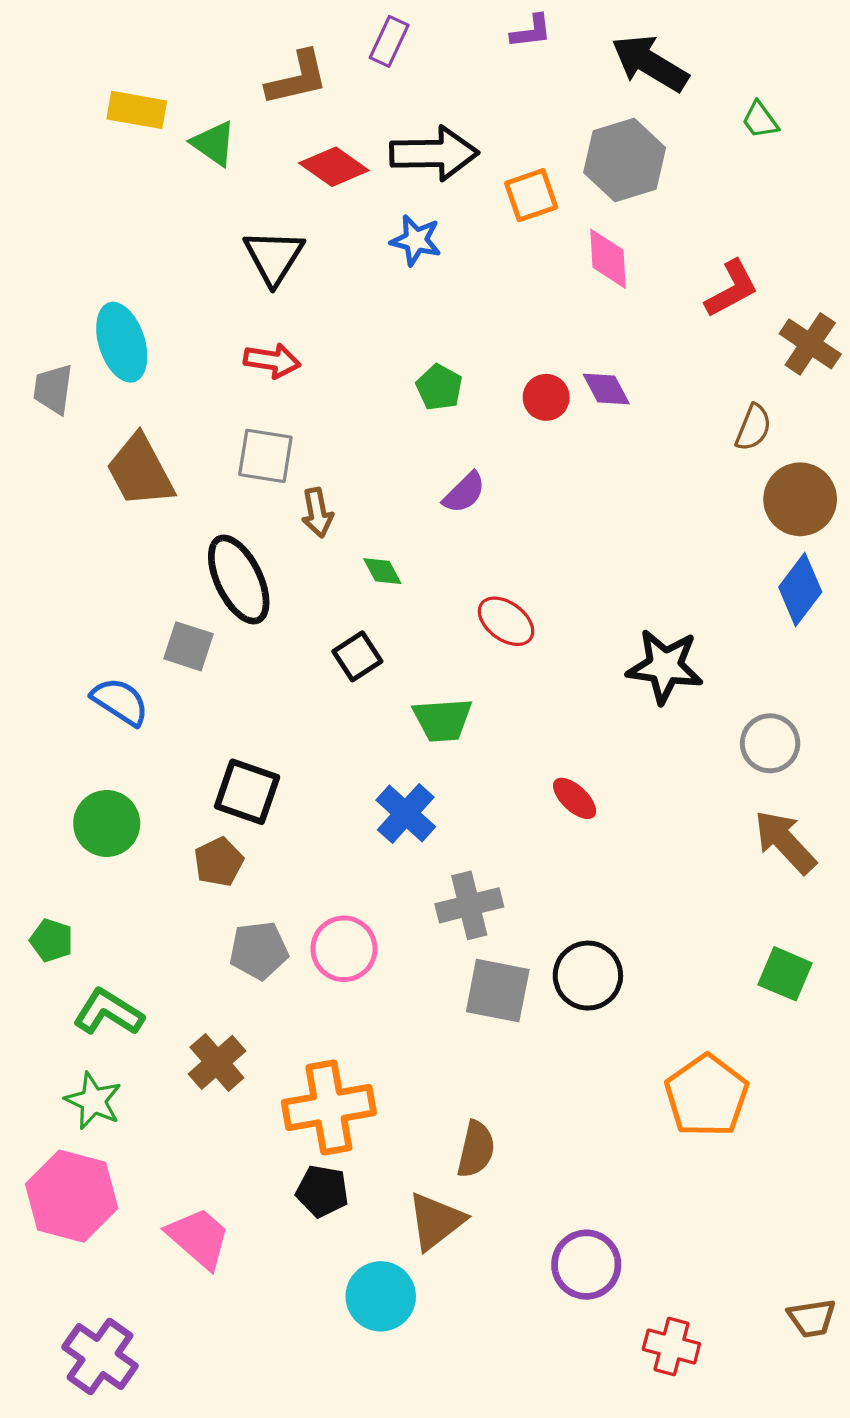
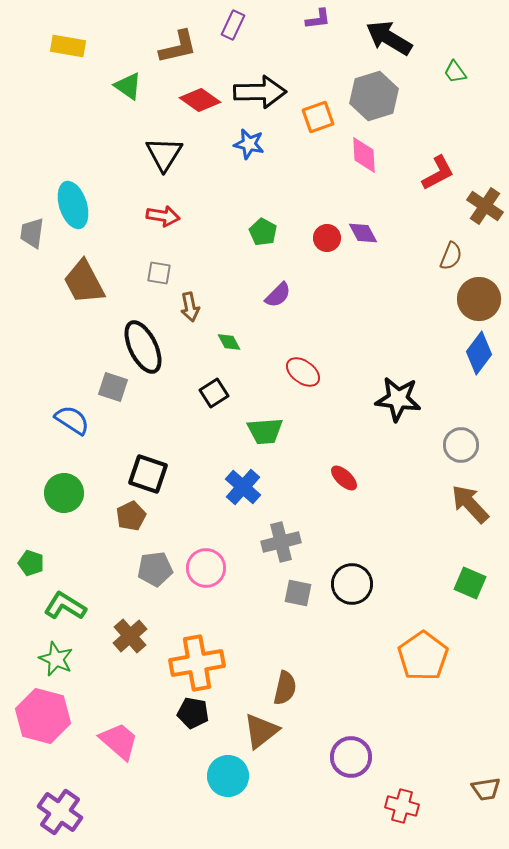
yellow rectangle: (137, 110) -> (68, 46), moved
gray square: (265, 456) -> (159, 273), size x0.7
gray square: (498, 991) -> (298, 593), size x0.7

